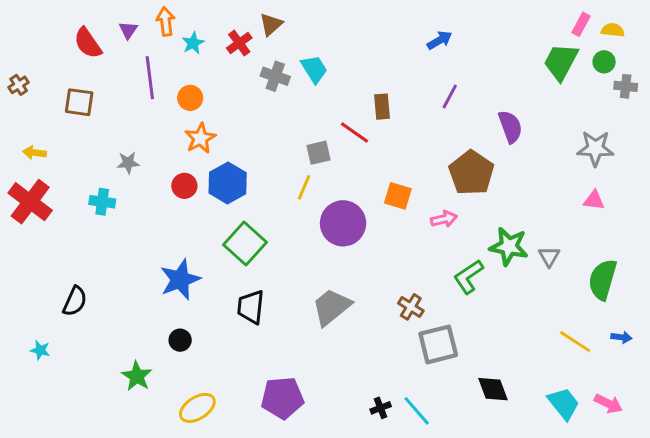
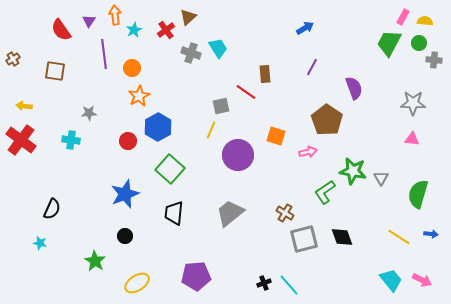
red circle: (184, 186) -> (128, 141), moved
cyan star: (40, 350) -> (40, 243), moved
black diamond: (493, 389) -> (342, 237), moved

